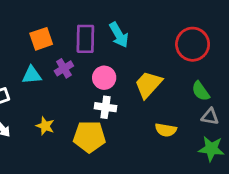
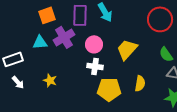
purple cross: (64, 68) -> (64, 37), size x1.5
yellow semicircle: (166, 130) -> (140, 83), turned -91
yellow pentagon: (89, 137) -> (109, 89), moved

